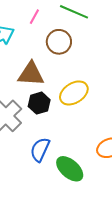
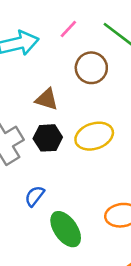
brown triangle: (31, 74) -> (47, 99), size x0.7
blue semicircle: (40, 150) -> (35, 196), size x0.7

